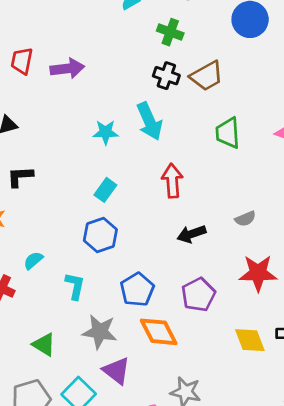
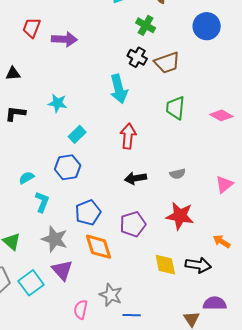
cyan star: (106, 132) -> (58, 103), moved
cyan semicircle: (33, 260) -> (26, 178), moved

